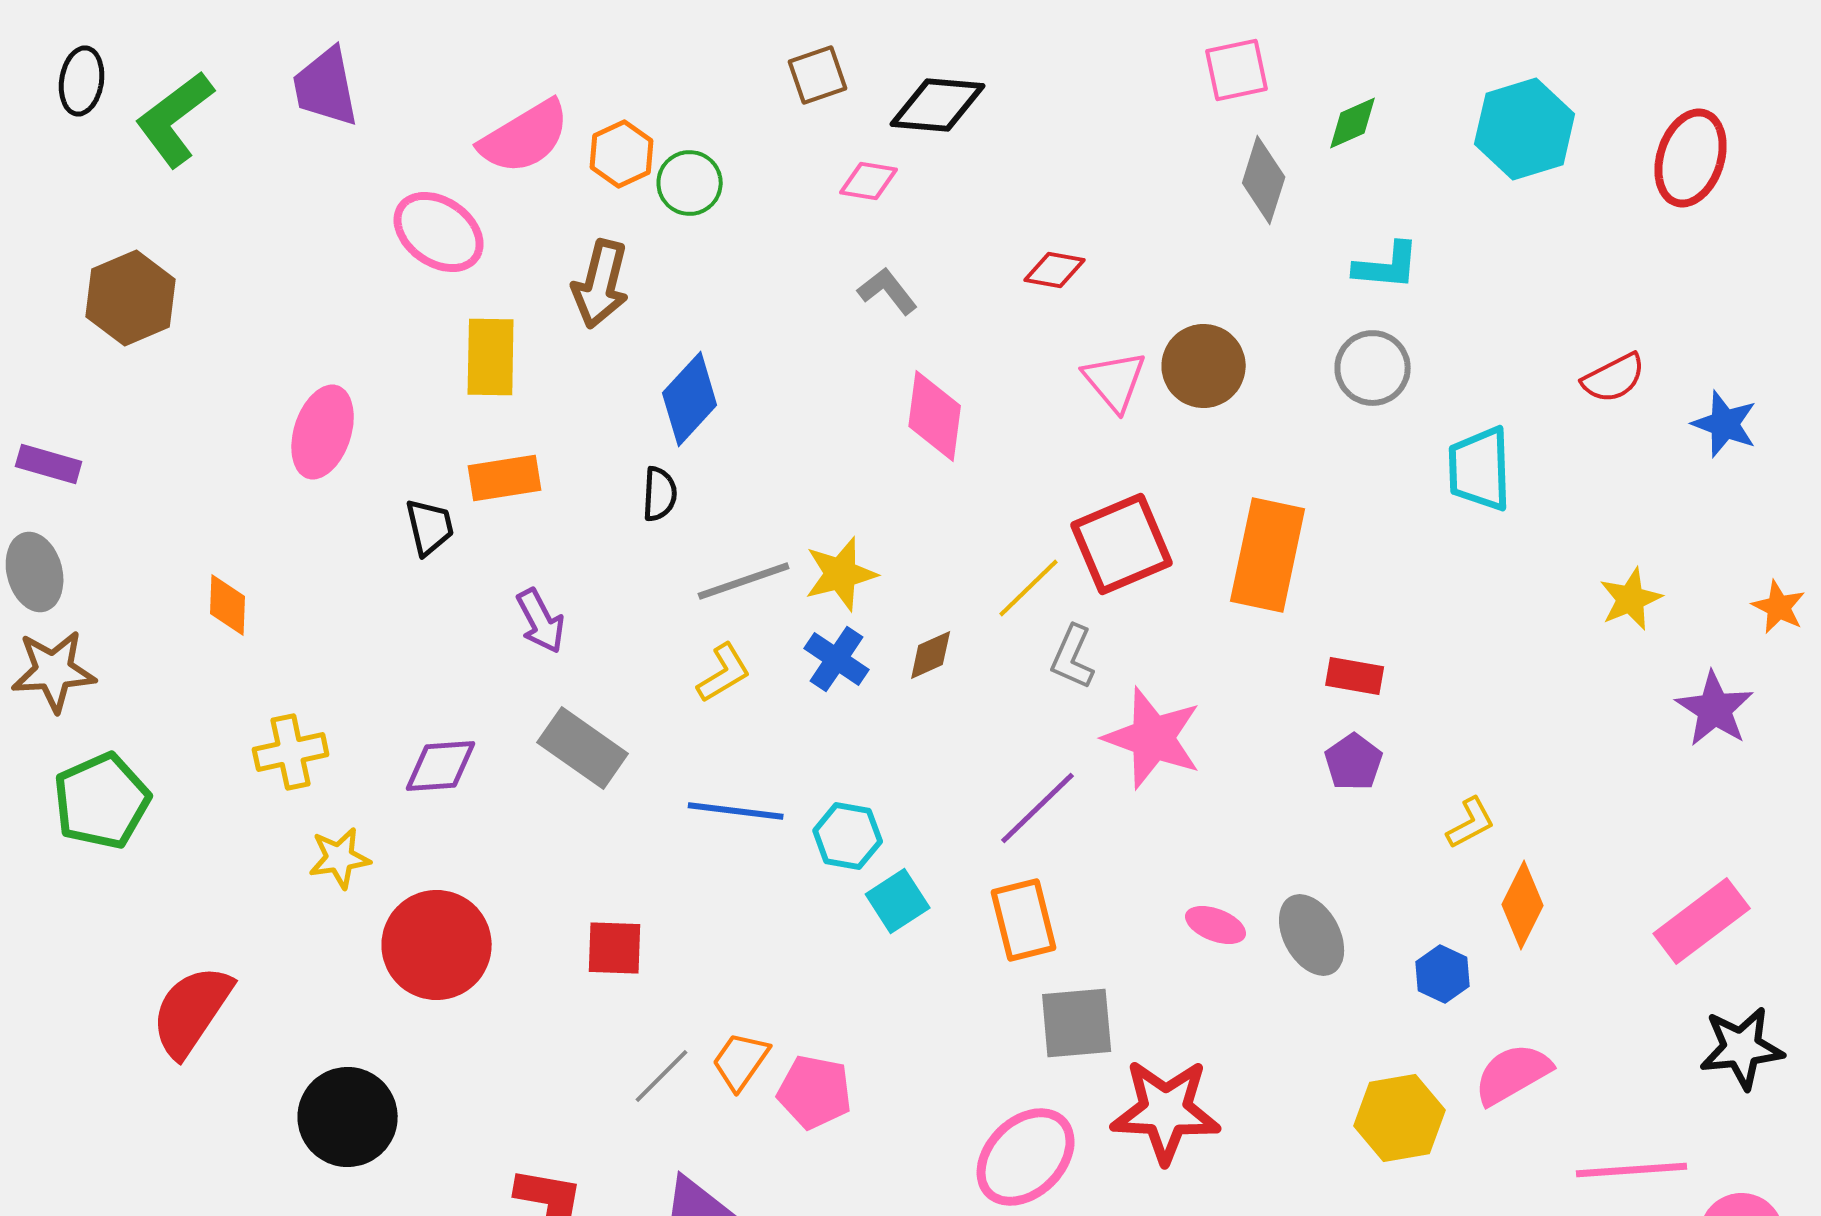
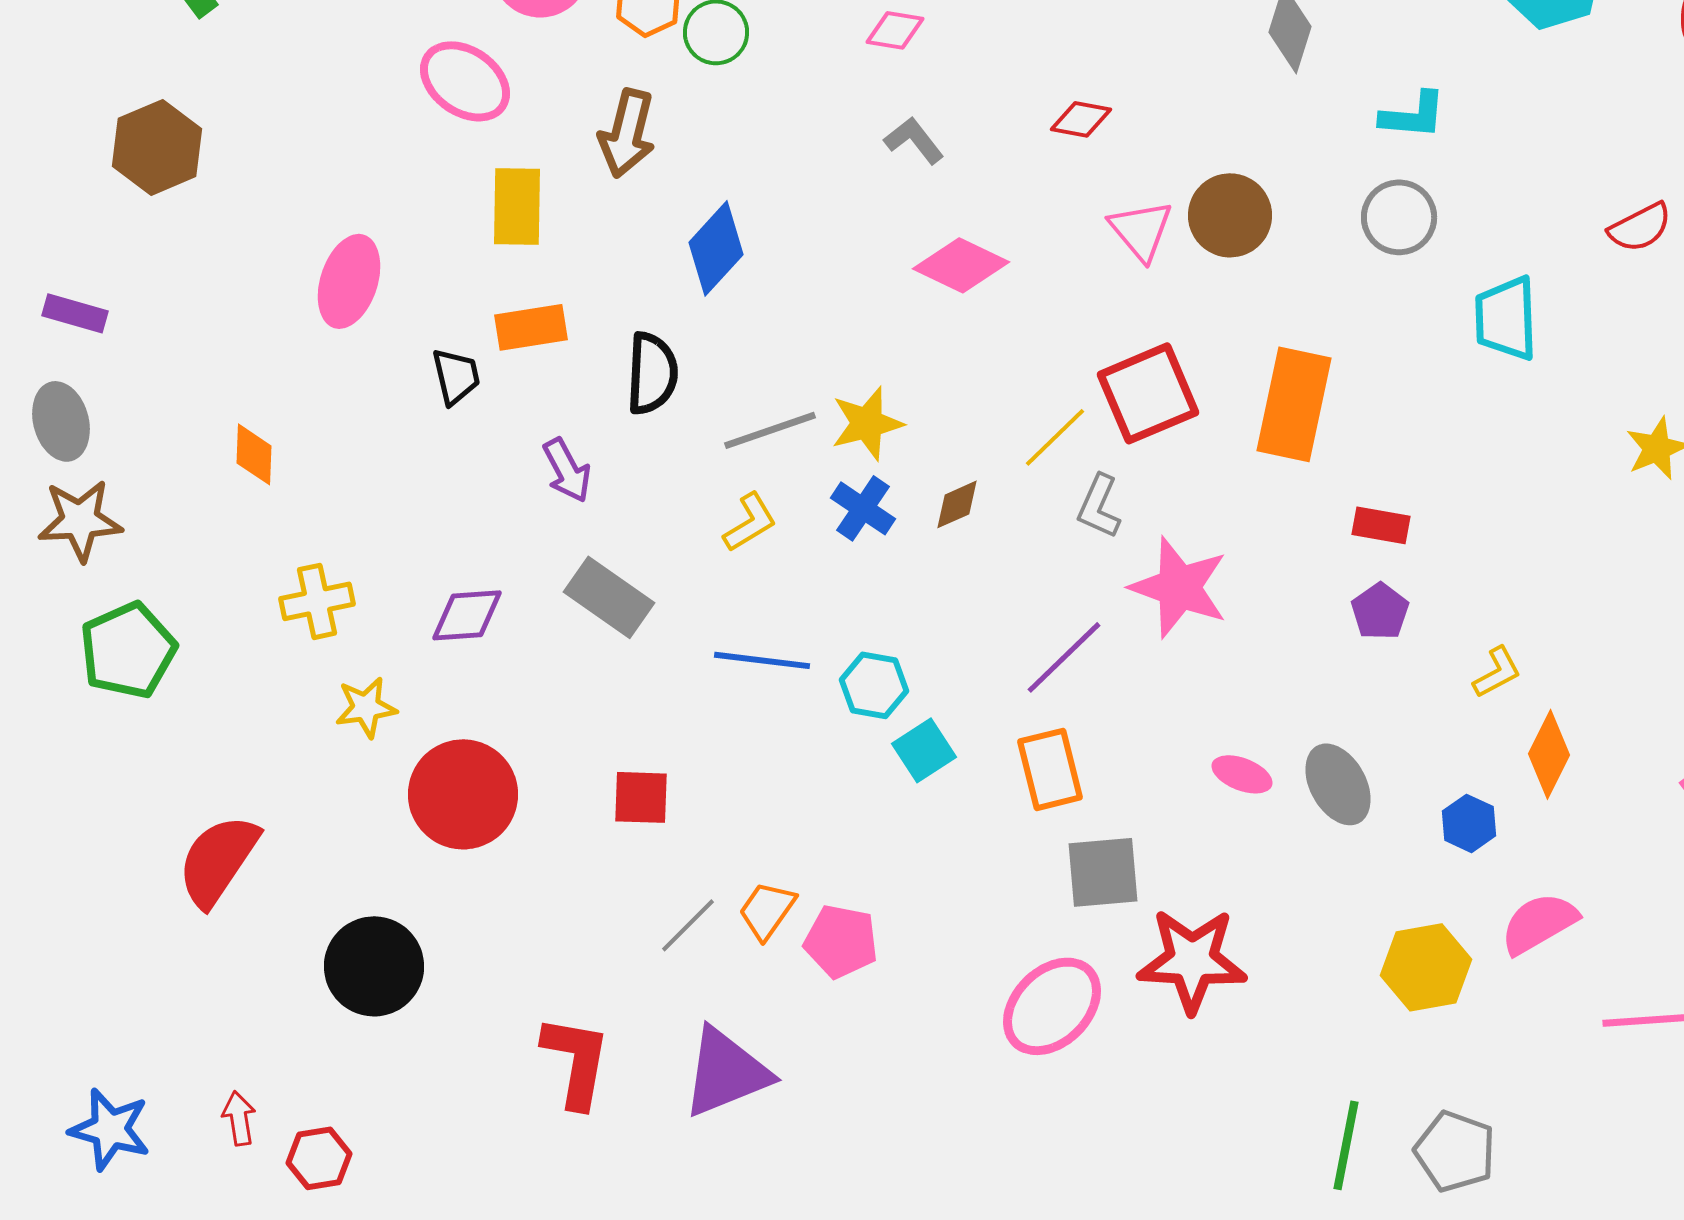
pink diamond: (935, 416) -> (961, 265), turned -72
black semicircle: (660, 494) -> (652, 373), moved, size x1.5

